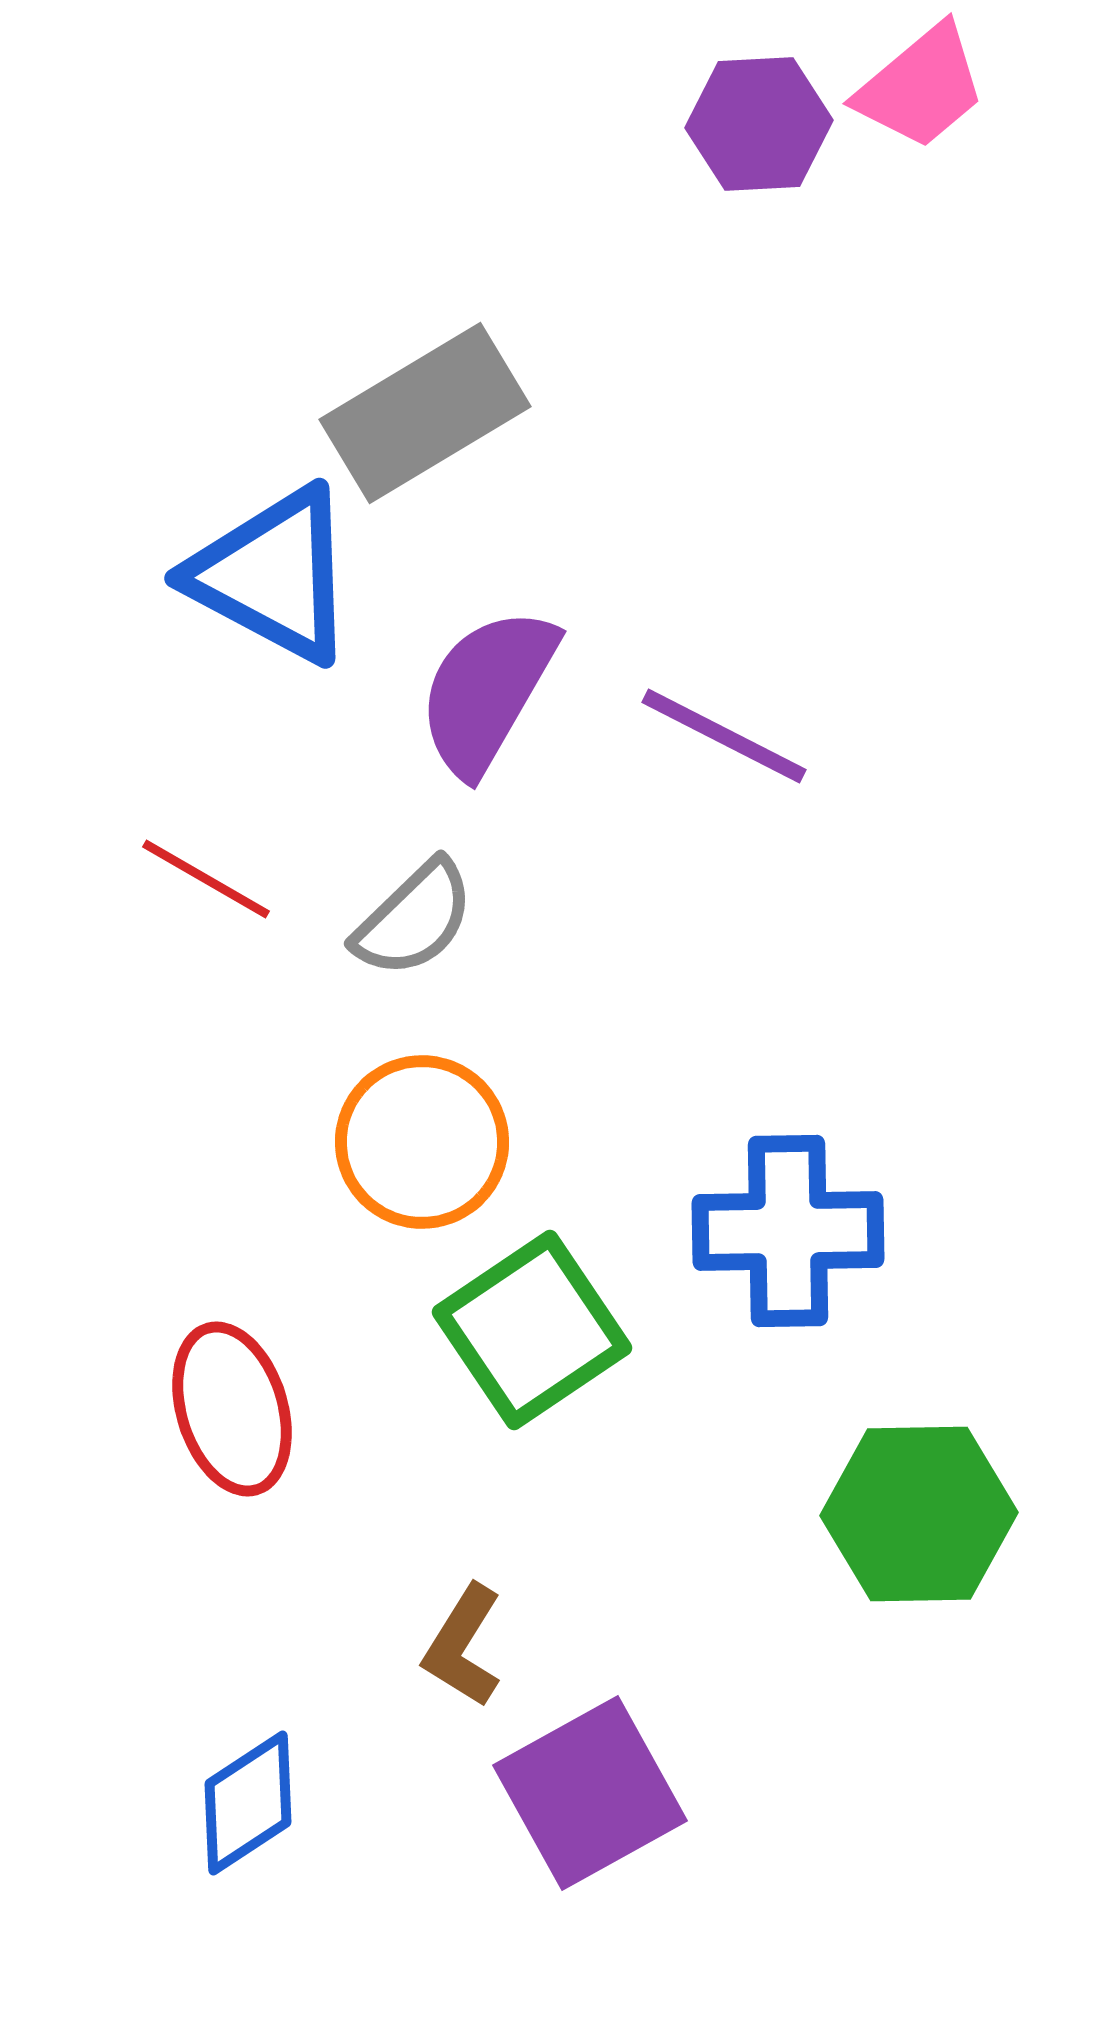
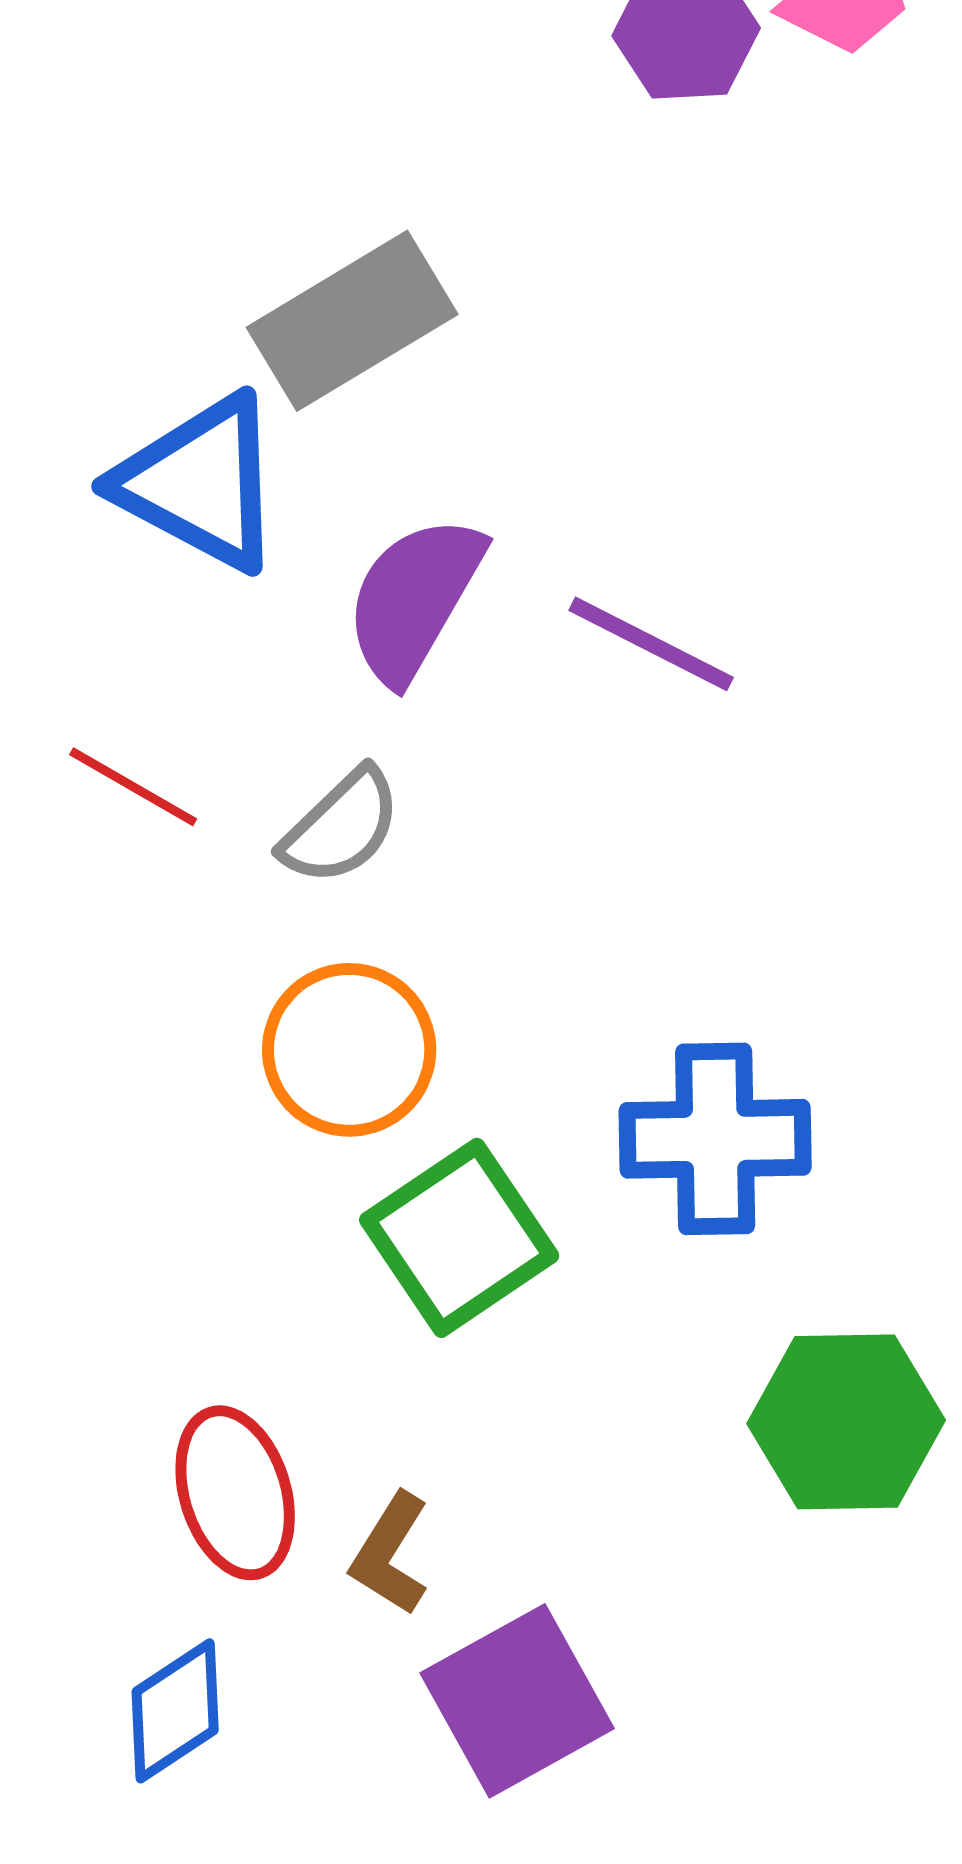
red ellipse: (232, 1409) -> (235, 1493), moved

